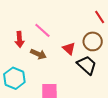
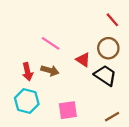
red arrow: (20, 39) -> (27, 72), moved

